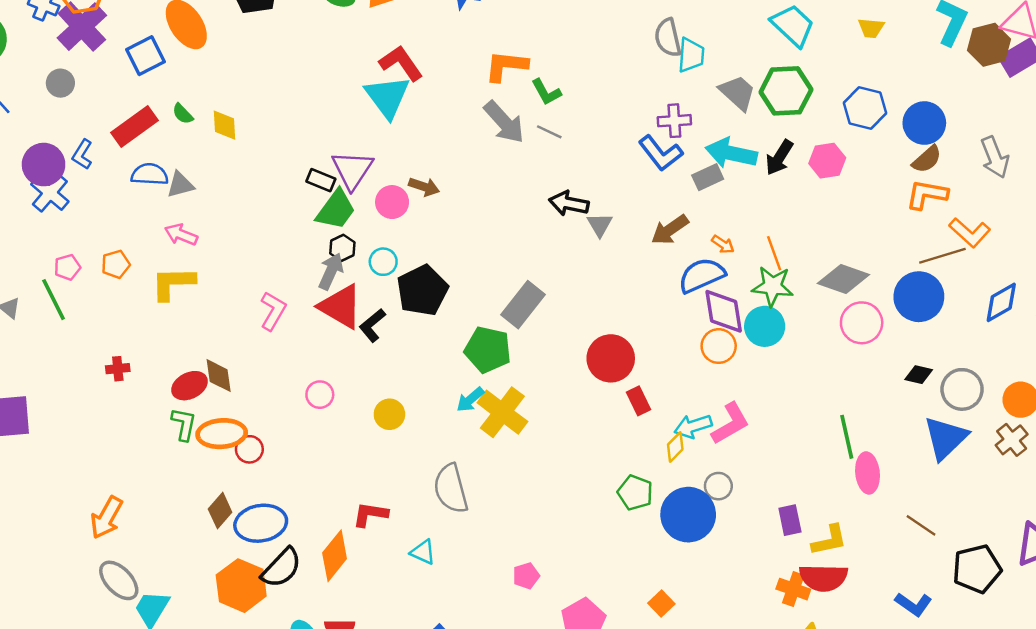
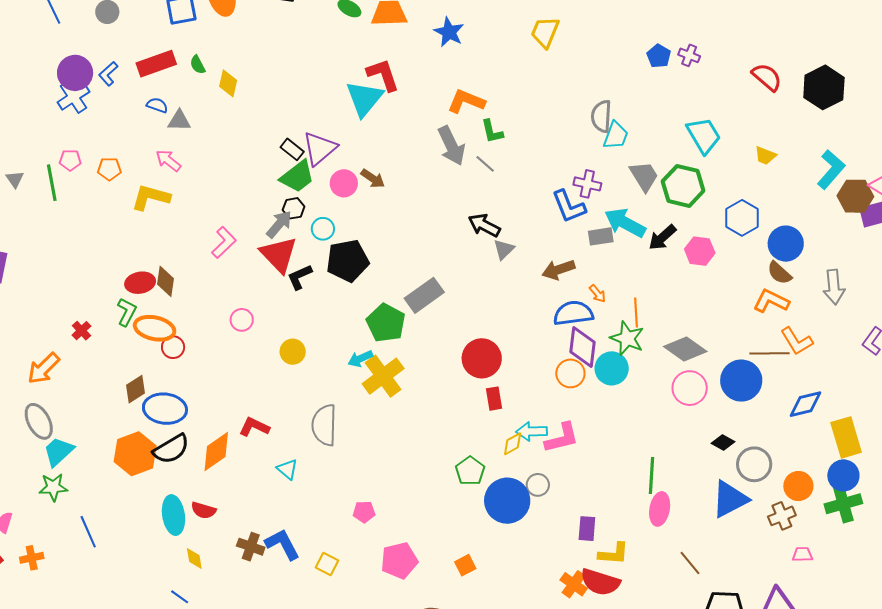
brown semicircle: (927, 159) -> (779, 273), turned 68
blue semicircle: (150, 174) -> (157, 105), size x0.7
red cross: (118, 369) -> (81, 331), moved, turned 36

